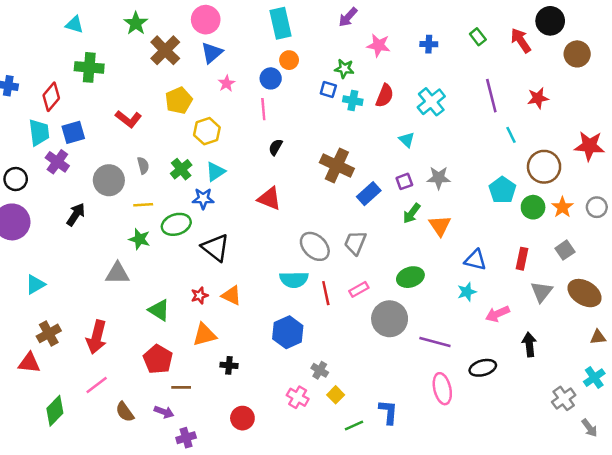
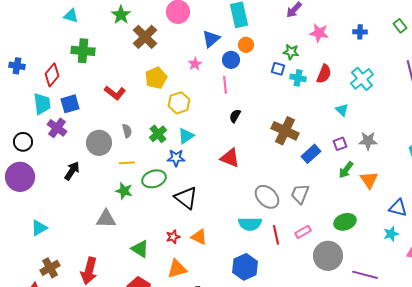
blue triangle: (212, 53) -> (211, 39), moved

